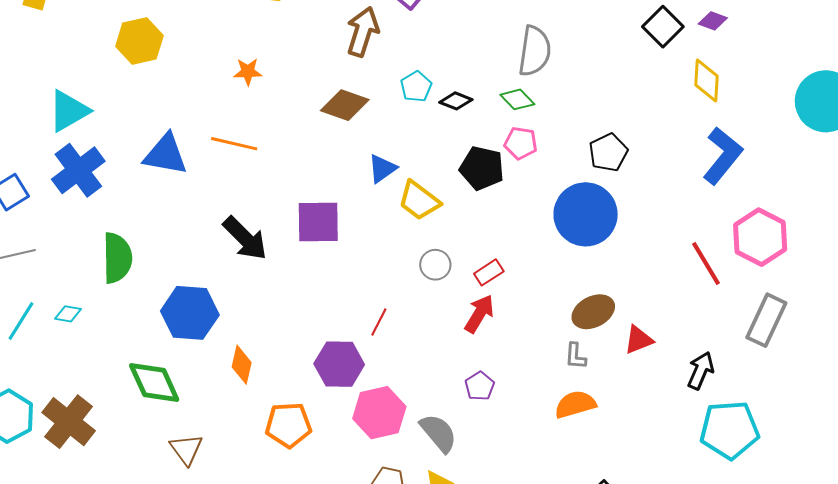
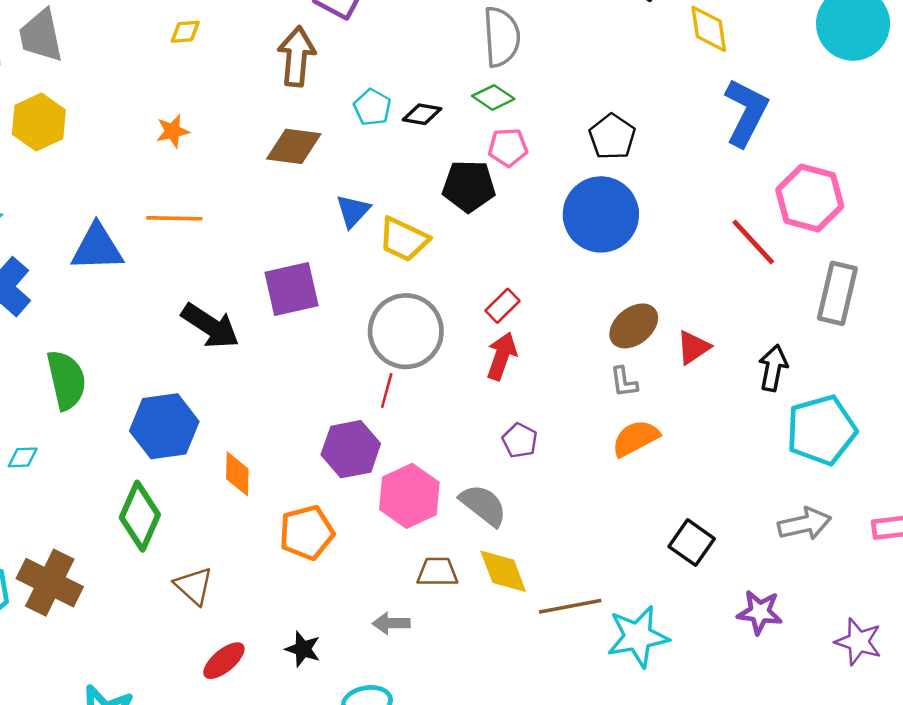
gray circle: (435, 265) -> (406, 331), moved, size x2.0
green diamond: (154, 383) -> (140, 516), turned 60

